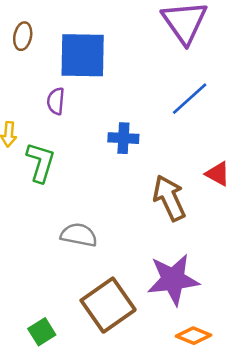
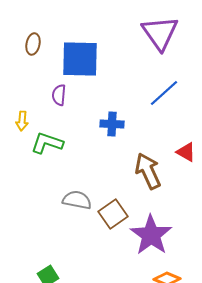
green L-shape: (41, 162) -> (47, 143), turned -88
purple star: (173, 280) -> (151, 235), turned -30
brown square: (108, 305) -> (113, 214), moved, size x0.7

